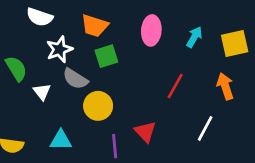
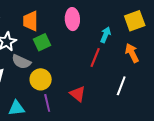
orange trapezoid: (95, 26) -> (30, 21), turned 80
cyan arrow: (194, 37) -> (106, 35), moved
purple line: (115, 146) -> (47, 103), moved

